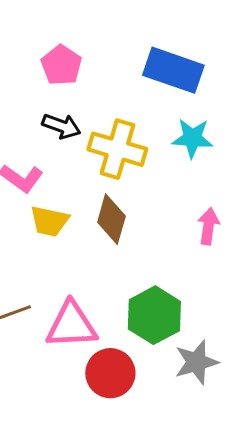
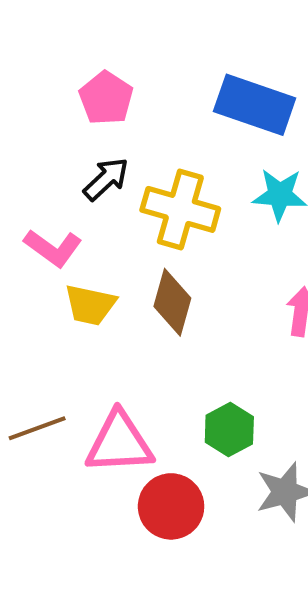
black arrow: (61, 126) -> (106, 179), turned -63
green hexagon: (154, 315) -> (229, 430), size x0.7

